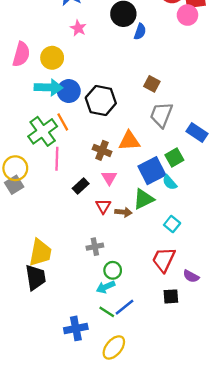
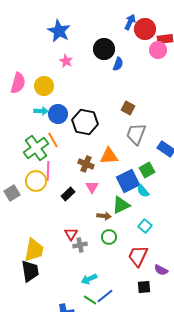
cyan arrow: (49, 87) -> (41, 111), size x0.6
yellow circle: (15, 168) -> (36, 181), moved
red triangle: (103, 206) -> (71, 234), moved
green circle: (113, 270) -> (109, 237), moved

